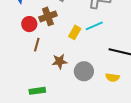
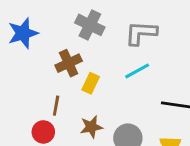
red circle: (29, 24) -> (43, 132), moved
yellow rectangle: (75, 32) -> (91, 83), moved

